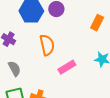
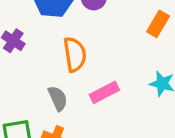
gray semicircle: (14, 69) -> (58, 98), moved

